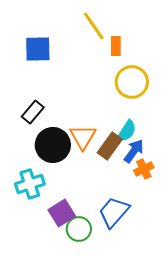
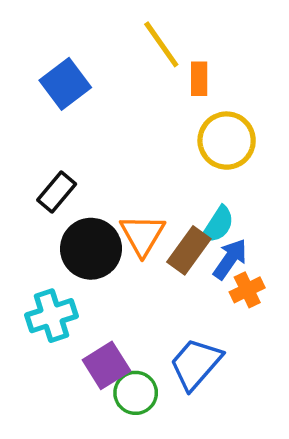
blue square: (38, 49) -> (65, 84), turned -36

